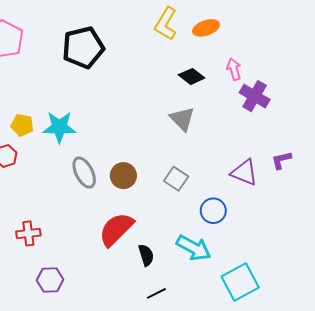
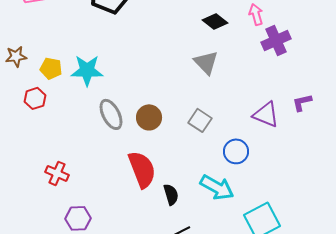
purple cross: (255, 96) -> (276, 40), turned 36
red semicircle: (116, 229) -> (142, 169), turned 114
red cross: (28, 233) -> (57, 173), turned 30

